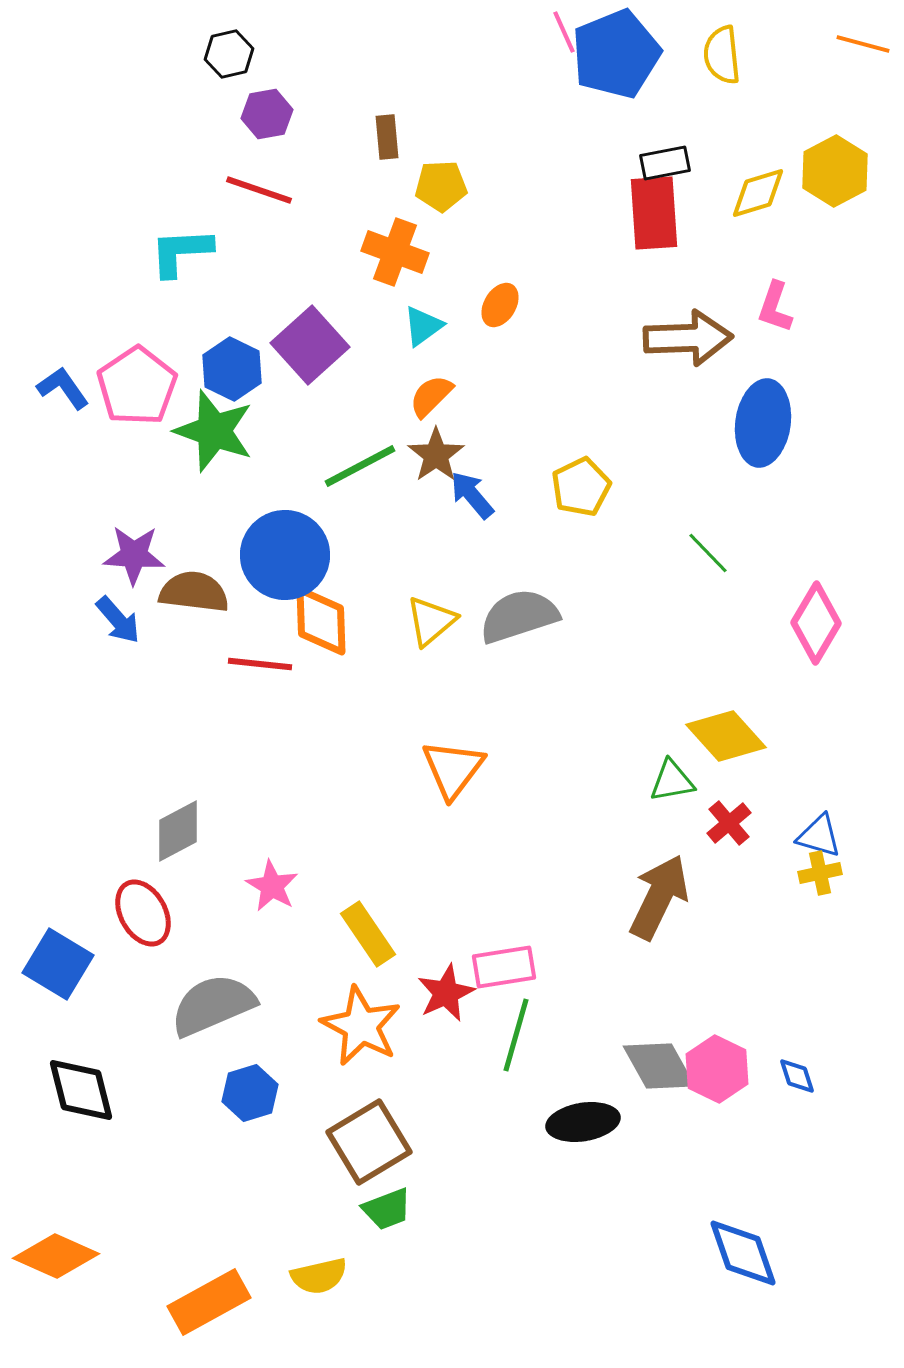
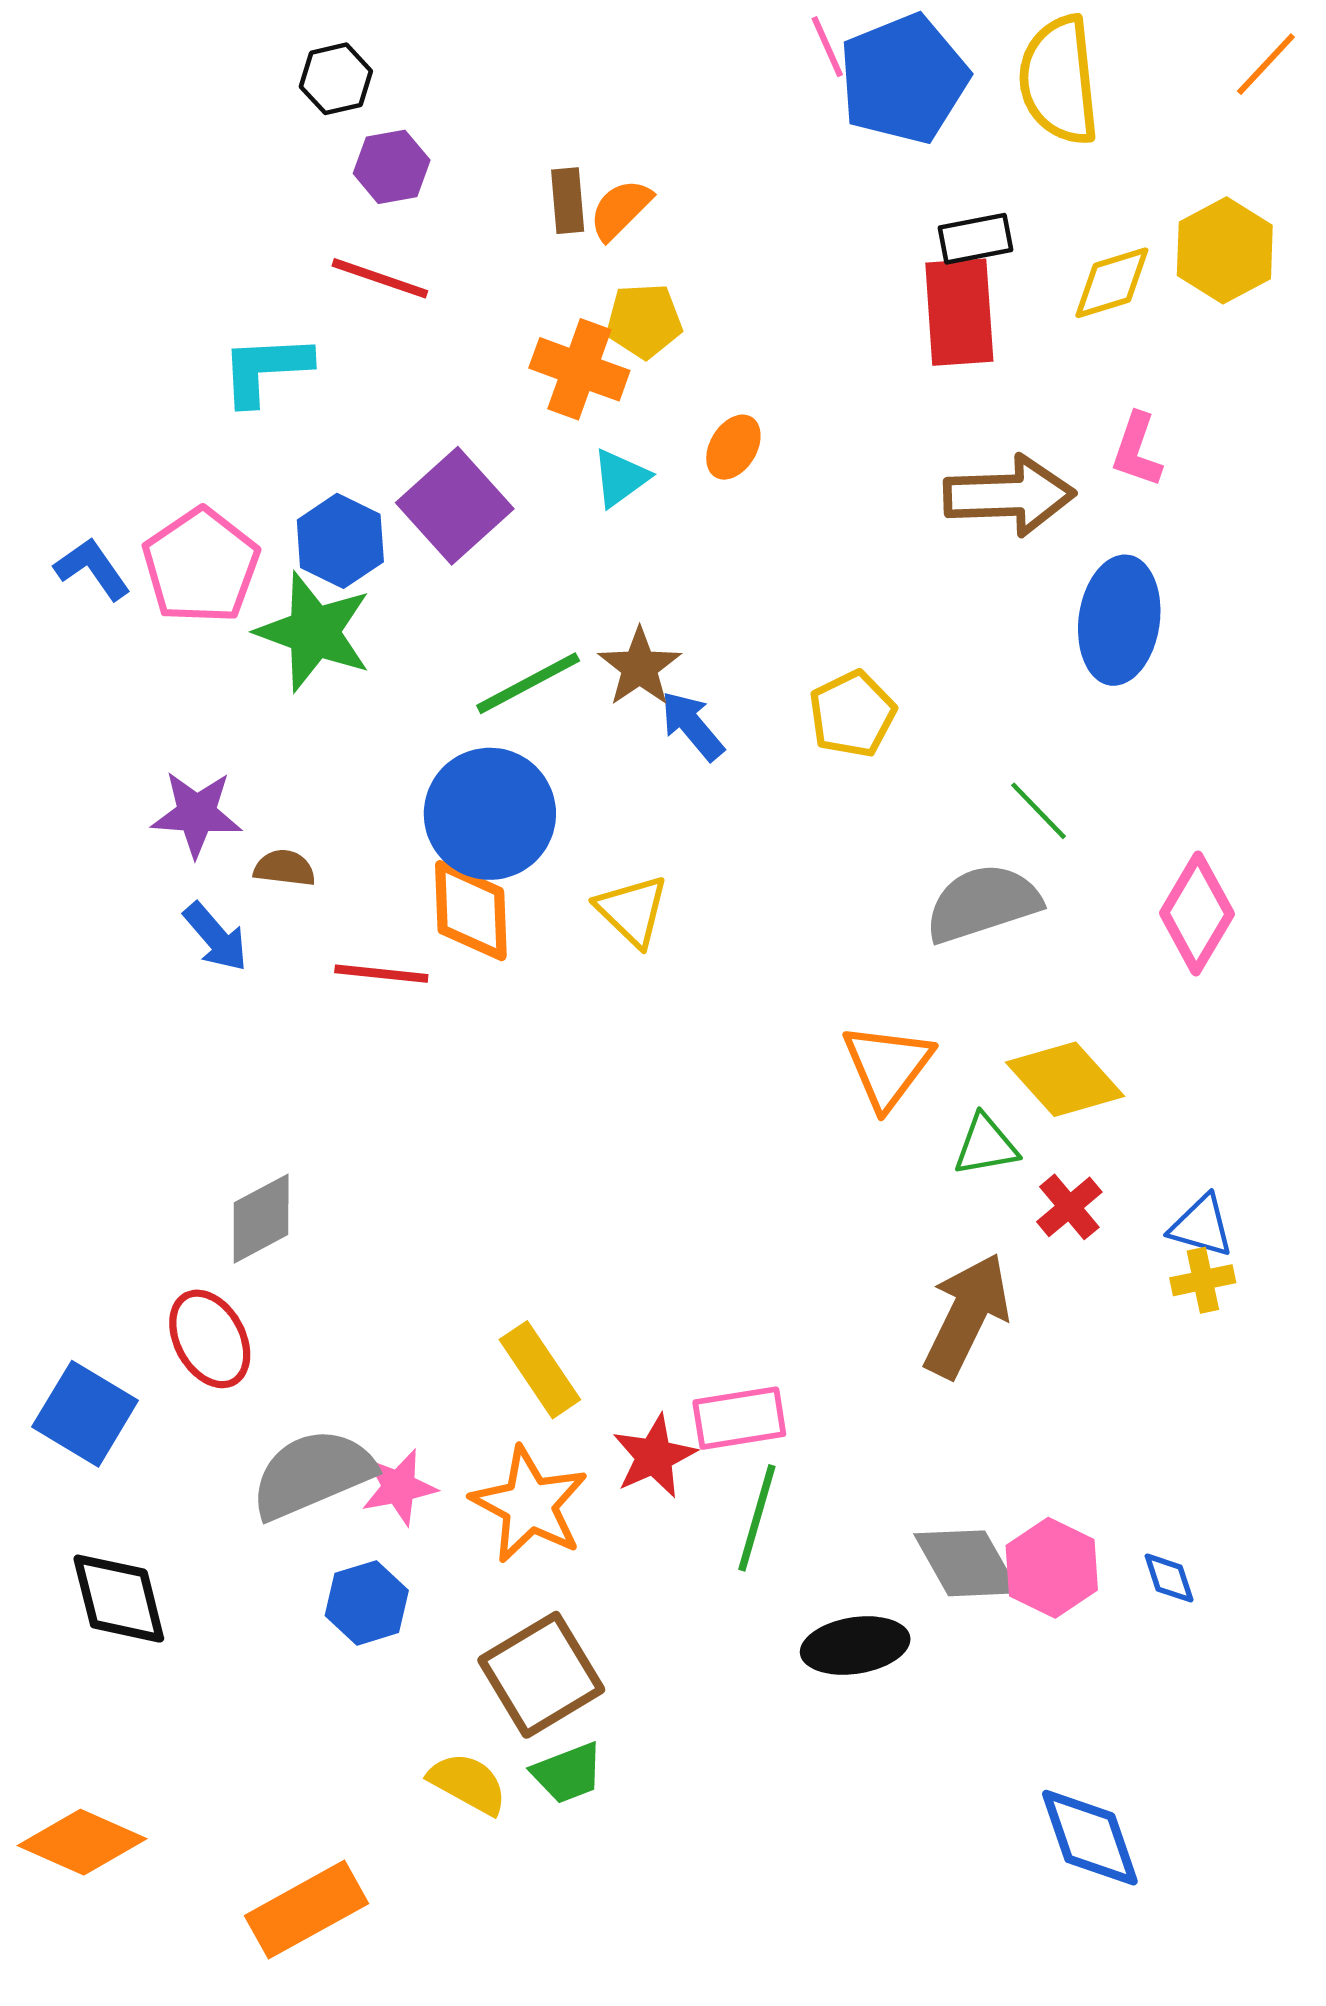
orange line: (863, 44) -> (1266, 64), turned -62
yellow semicircle: (722, 55) -> (1059, 80), size x1.5
yellow pentagon: (441, 186) -> (644, 321), moved
orange semicircle: (431, 396) -> (620, 209), moved
blue circle: (285, 555) -> (490, 814), moved
brown semicircle: (194, 592) -> (285, 868), size x0.6
gray semicircle: (519, 616) -> (983, 903), moved
blue arrow: (118, 620) -> (216, 937), moved
yellow triangle: (431, 621) -> (632, 911), turned -36
orange triangle: (453, 769) -> (887, 1066), moved
pink star: (272, 886) -> (399, 1487), moved, turned 30
yellow semicircle: (319, 1276) -> (468, 1783), moved, turned -138

